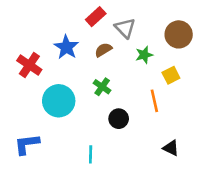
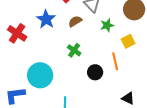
cyan circle: (59, 101) -> (40, 75), moved
black circle: (119, 119) -> (95, 72), moved

